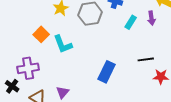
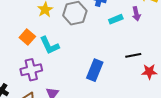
cyan rectangle: (131, 22) -> (116, 19), turned 40
purple cross: (28, 68) -> (31, 70), moved

